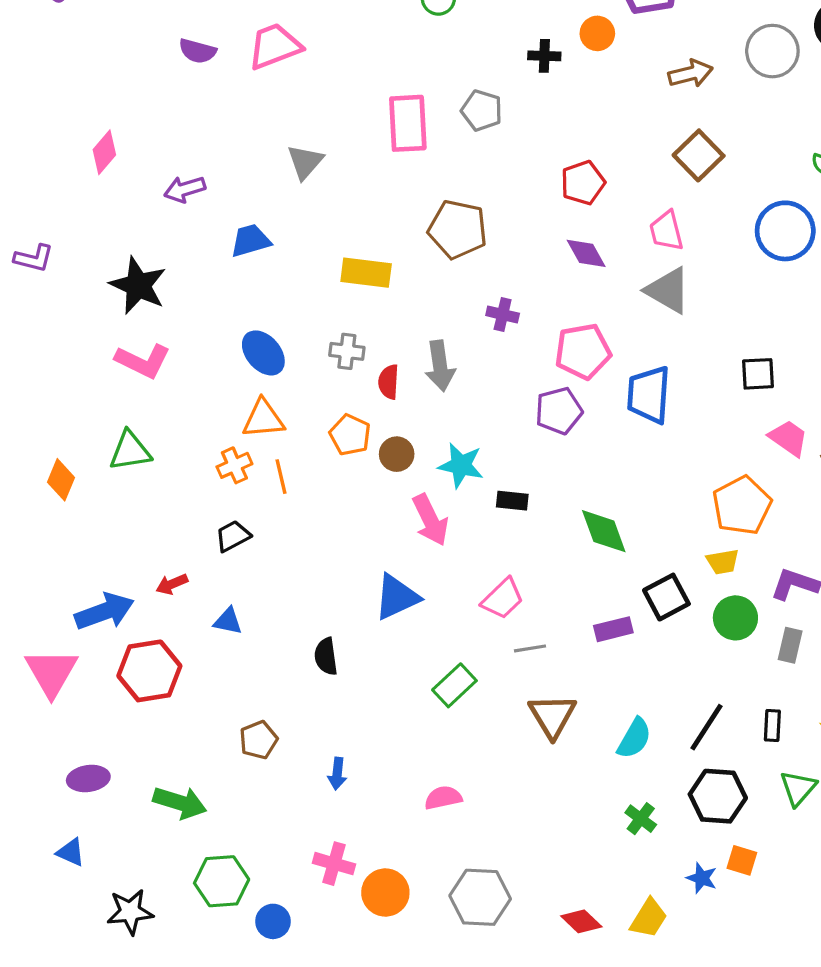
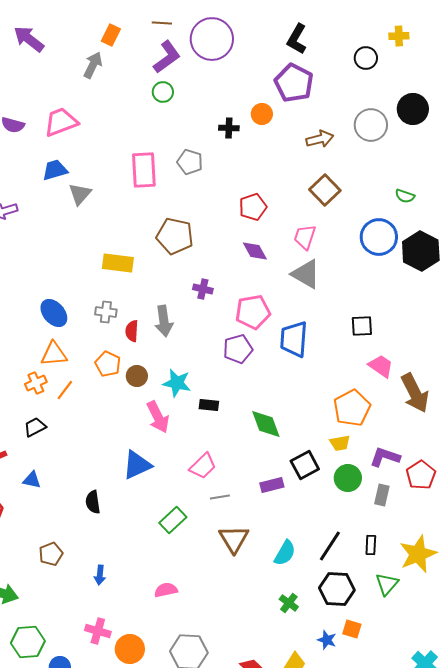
pink trapezoid: (666, 231) -> (305, 237), turned 32
blue trapezoid: (250, 241) -> (55, 170), moved
orange line: (281, 477) -> (65, 390), turned 50

